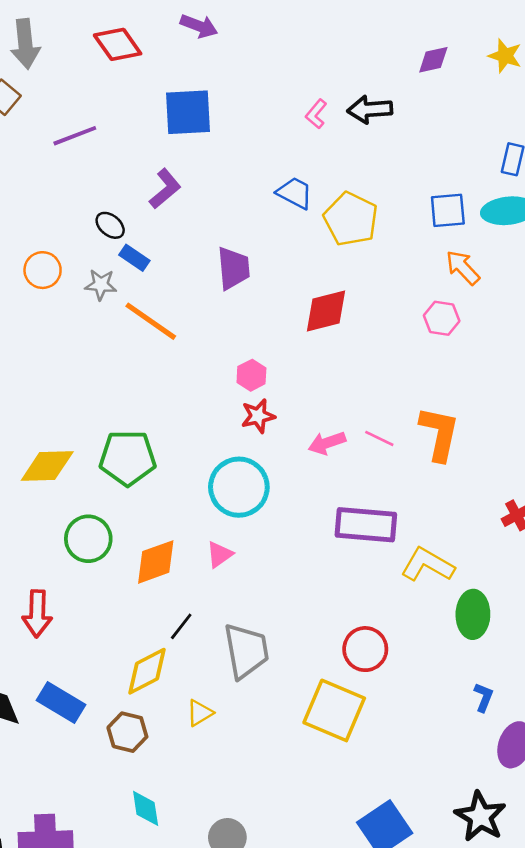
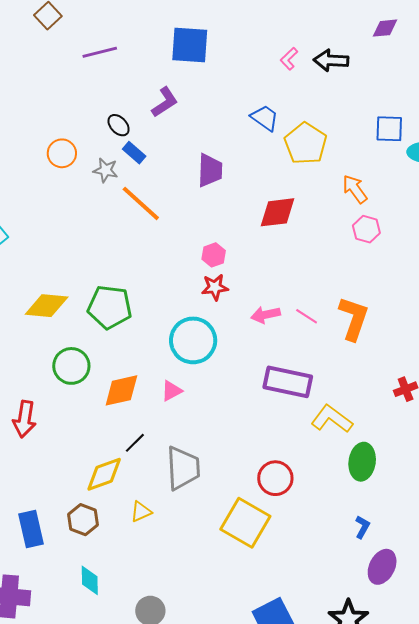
blue square: (448, 210) -> (389, 129), moved
orange arrow: (463, 267) -> (355, 189), moved
blue rectangle: (61, 703) -> (31, 529), moved, turned 39

